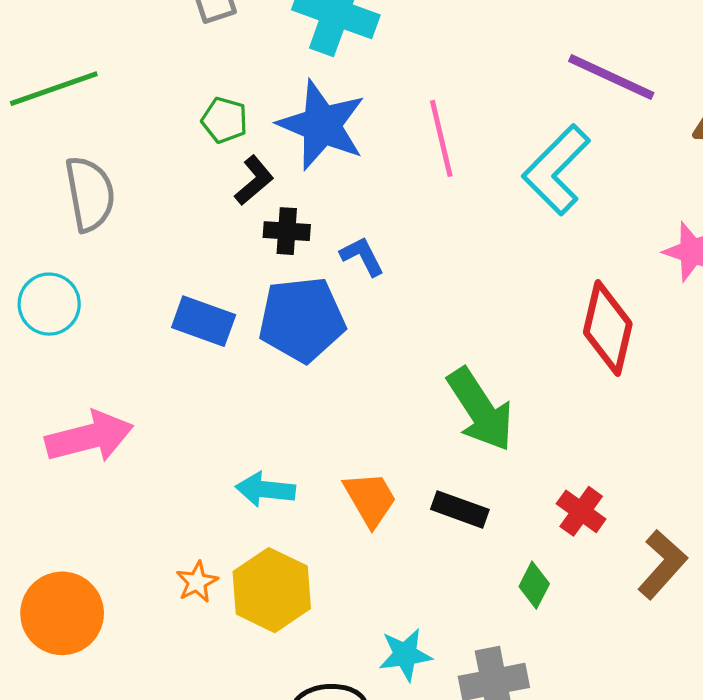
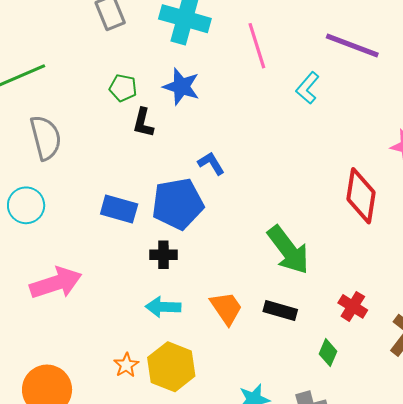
blue star: (322, 125) -> (181, 87), size x0.7
pink line: (441, 138) -> (257, 46), moved
cyan L-shape: (556, 170) -> (308, 88), moved, size x0.6
black L-shape: (254, 180) -> (143, 123), turned 148
black cross: (287, 231) -> (163, 255), moved

